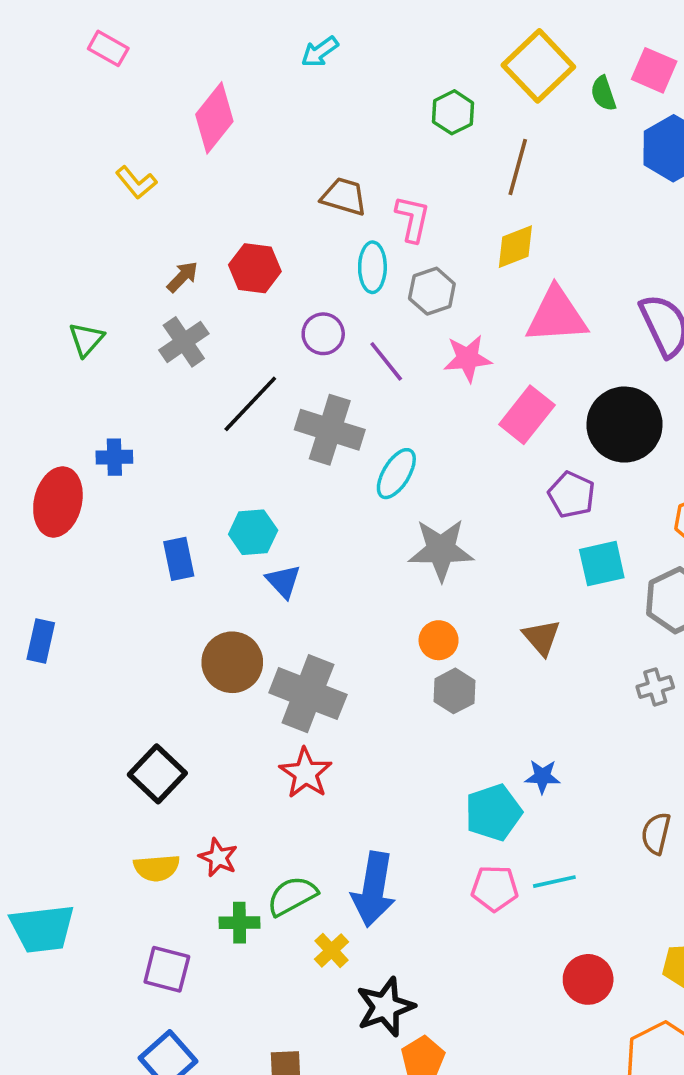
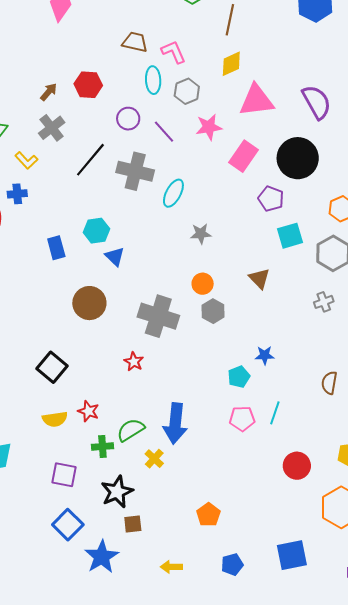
yellow L-shape: (136, 182) -> (26, 160), moved
pink L-shape: (413, 219) -> (174, 52), turned -32
gray star: (441, 550) -> (201, 234), size x0.6
gray cross: (308, 694) -> (158, 316), moved
red star: (306, 773) -> (134, 362), size x0.7
cyan pentagon: (493, 812) -> (239, 377), size x0.7
cyan line: (554, 882) -> (275, 413), turned -55
black star: (385, 1007) -> (117, 492), moved

